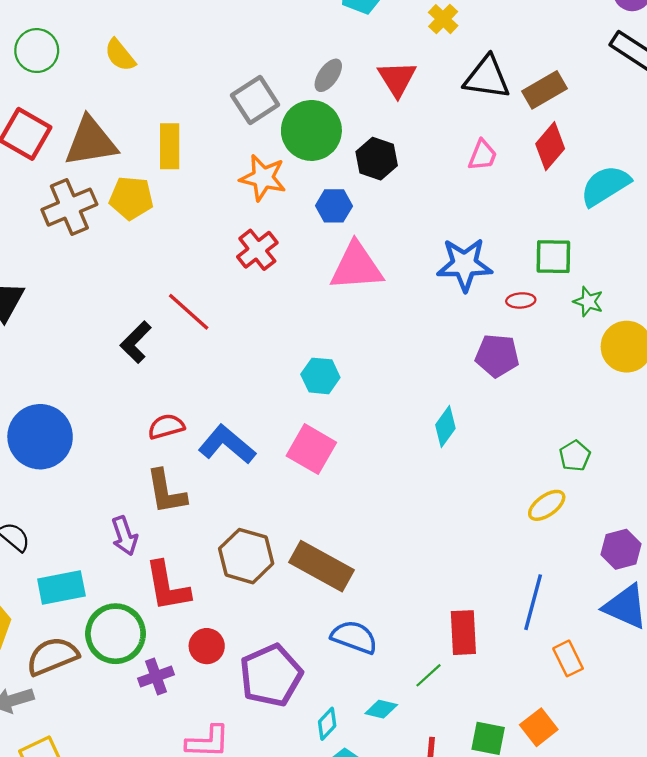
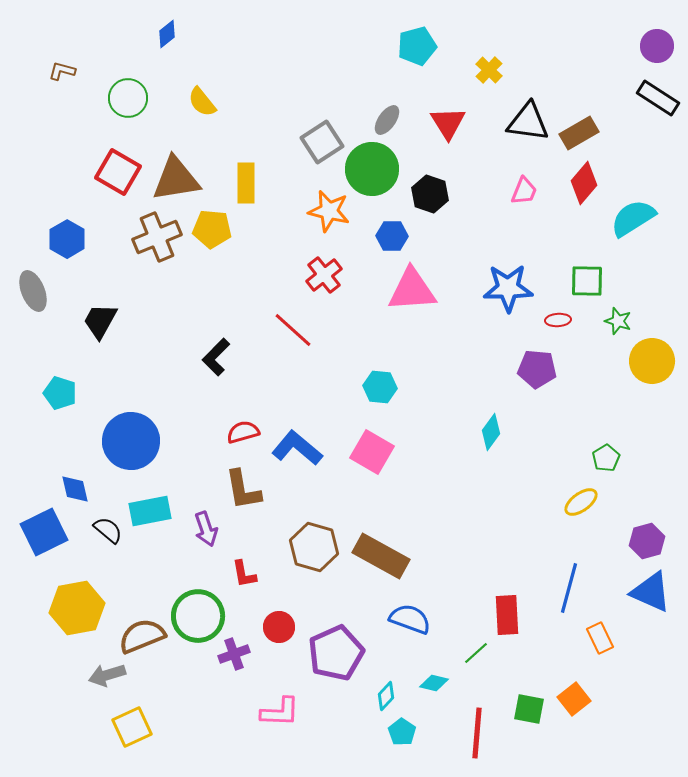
red line: (189, 312) -> (293, 330), moved
red L-shape: (167, 586) -> (244, 574), size x0.6
cyan rectangle: (61, 588) -> (150, 511), moved

